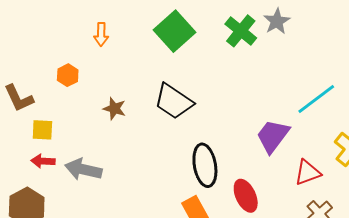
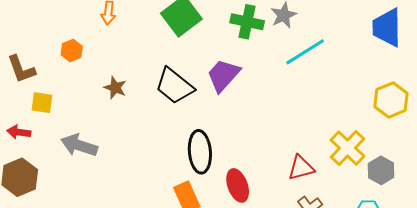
green cross: (241, 31) -> (247, 22), turned -32
cyan line: (316, 99) -> (305, 52), moved
purple trapezoid: (273, 136) -> (223, 75), moved
red arrow: (43, 161) -> (19, 132), moved

